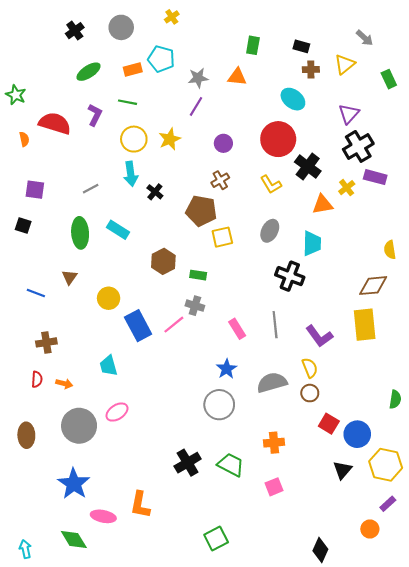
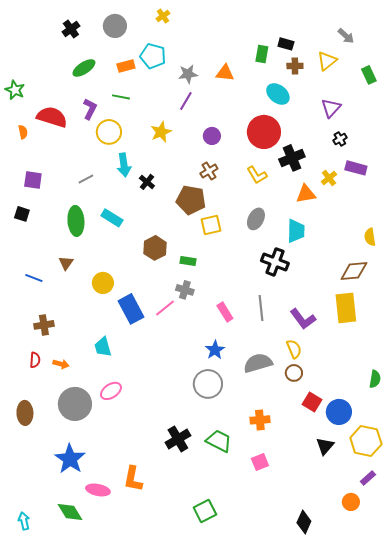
green rectangle: (253, 45) -> (262, 54), moved
yellow circle: (134, 139) -> (109, 132), moved
black cross: (358, 146) -> (340, 139), size x0.5
black cross: (308, 166) -> (292, 158), turned 30

